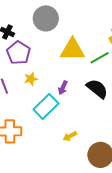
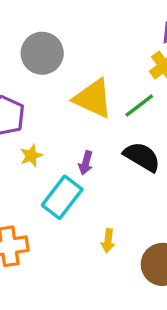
yellow triangle: (73, 50) -> (93, 98), turned 32
yellow arrow: (70, 136) -> (108, 241), turned -48

